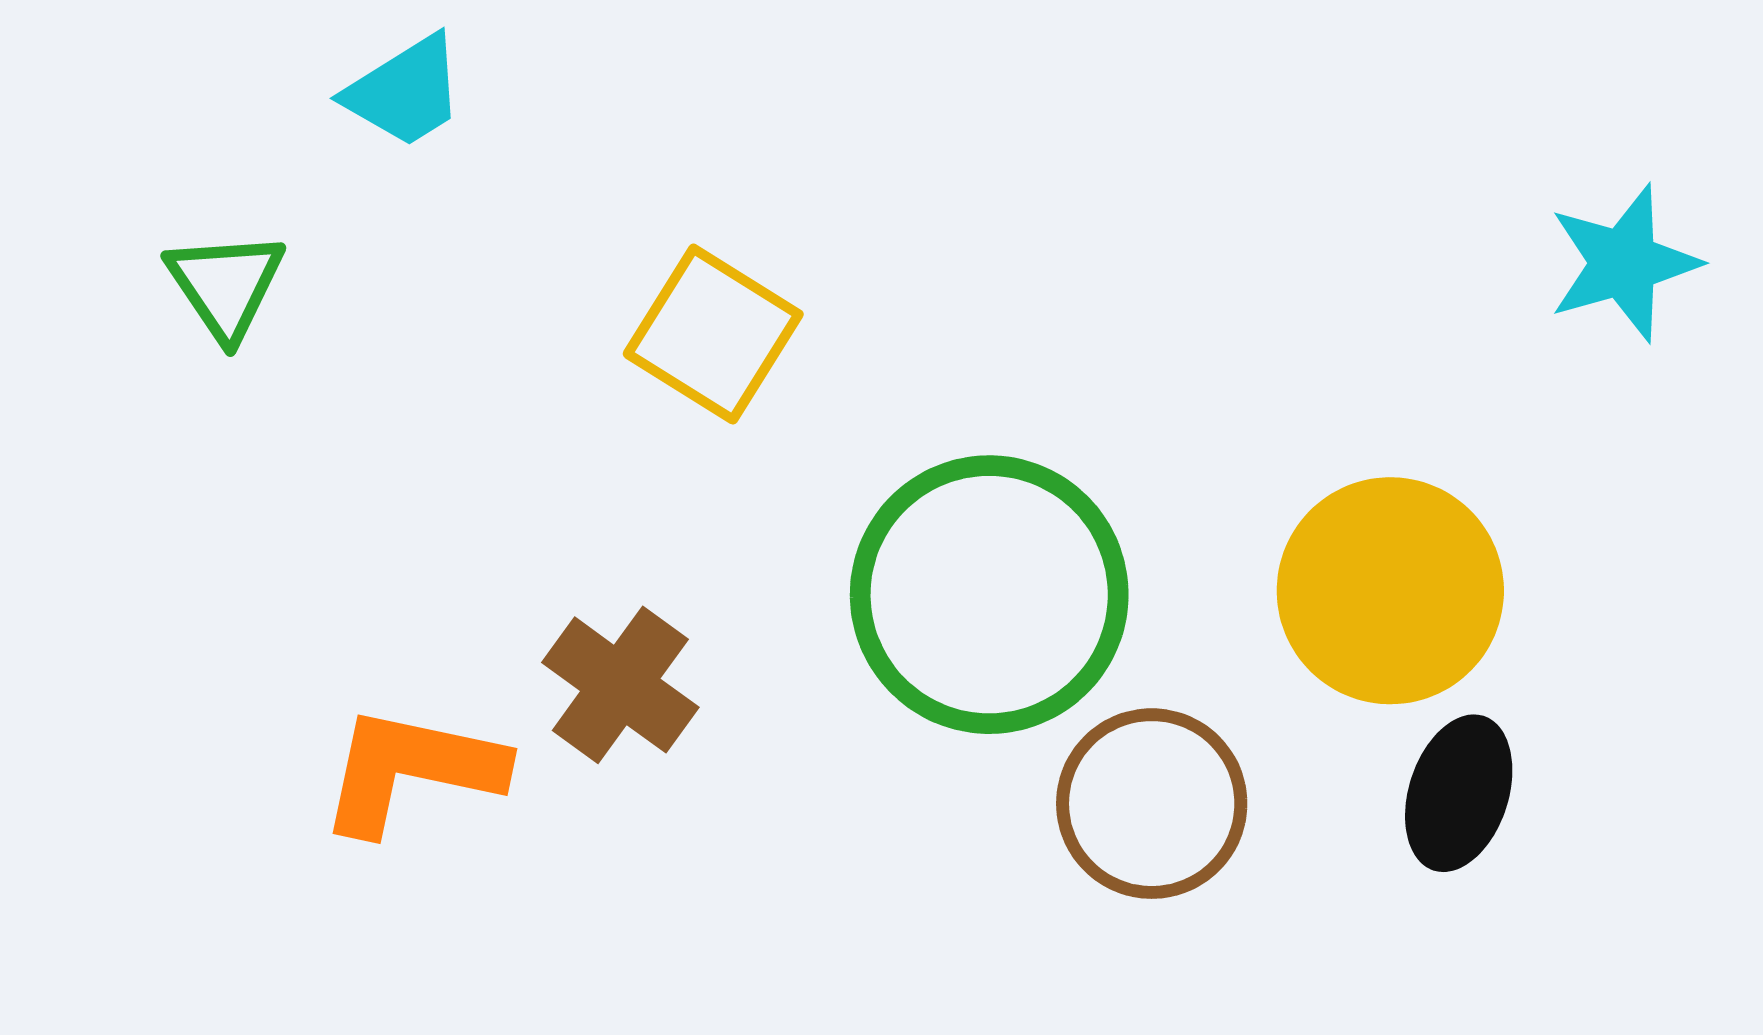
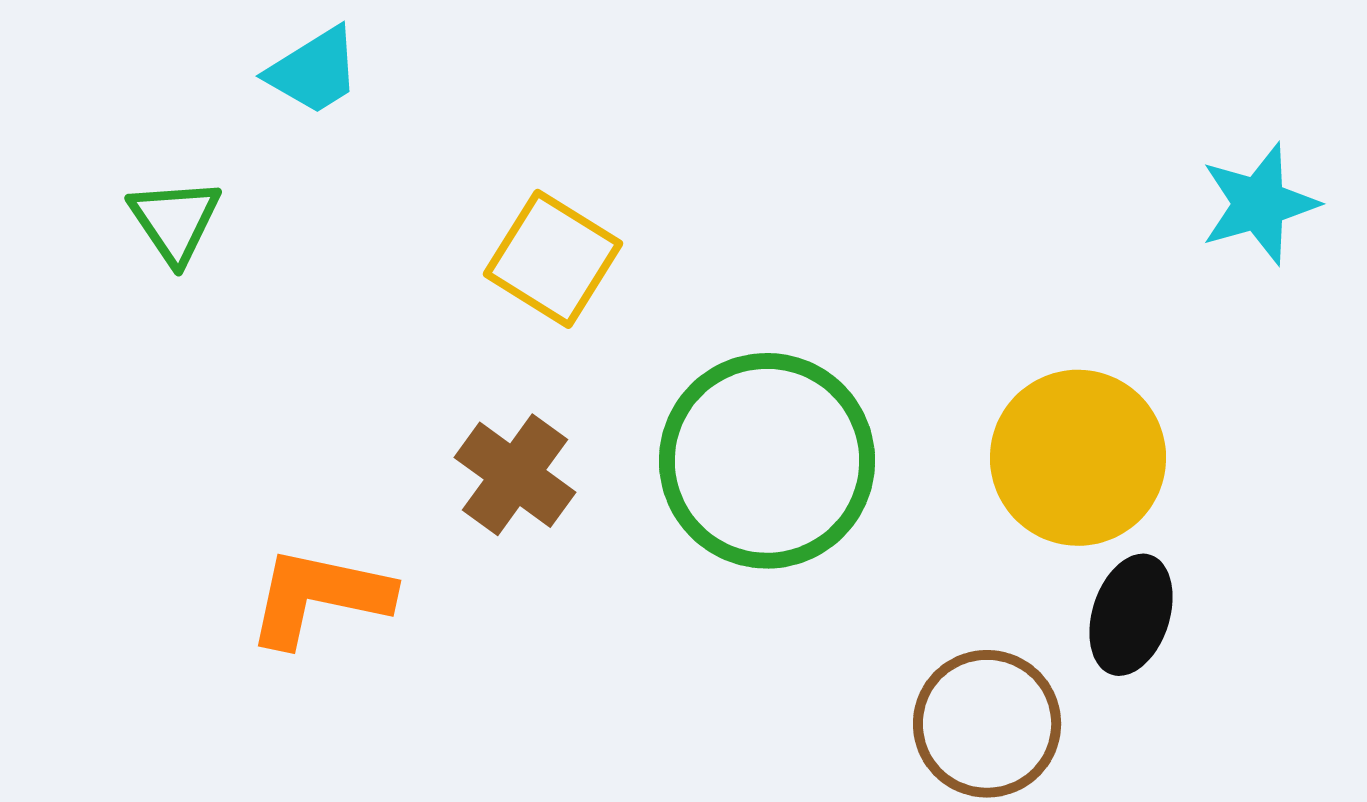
brown cross: (620, 685) -> (515, 475), moved
brown circle: (1152, 804) -> (987, 724), moved

